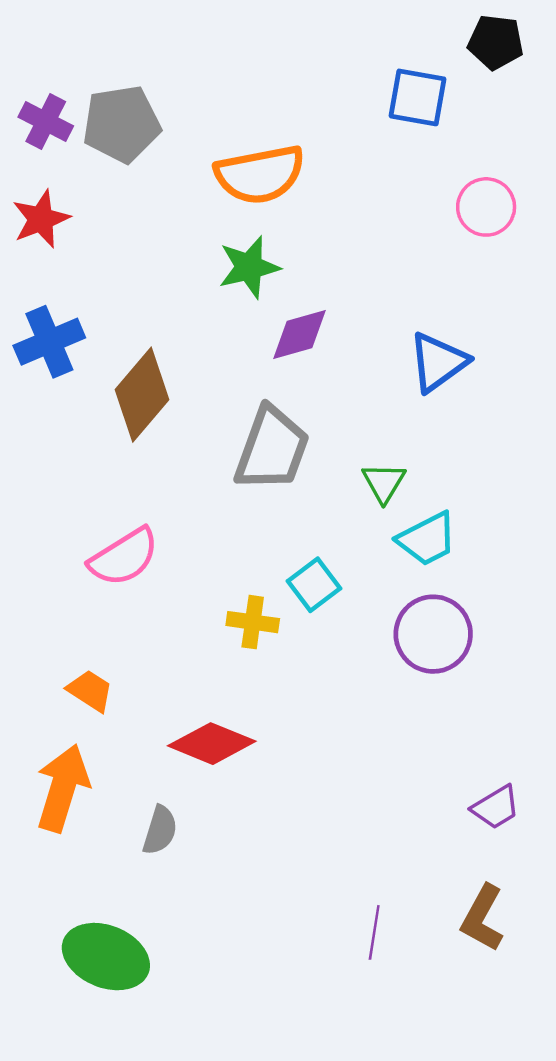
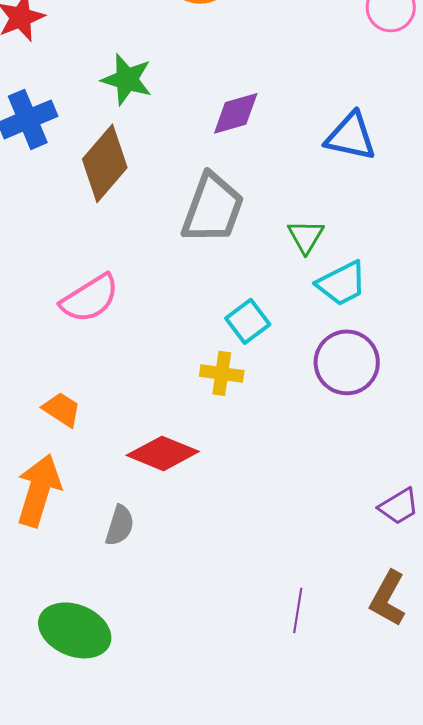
green star: (249, 267) -> (127, 79), moved, turned 30
blue triangle: (438, 362) -> (351, 136), turned 48
yellow cross: (253, 622) -> (222, 373), moved

